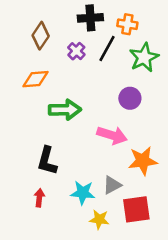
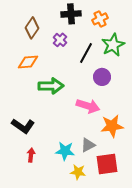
orange cross: (127, 24) -> (100, 19), turned -35
black line: (107, 48) -> (86, 53), moved
black L-shape: (47, 161) -> (23, 126), moved, turned -70

